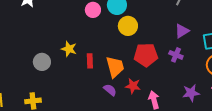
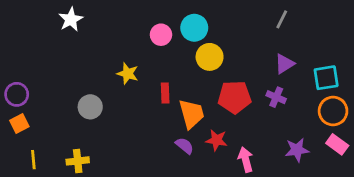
yellow star: (69, 49) -> (128, 74), moved
red rectangle: (90, 61) -> (165, 93), moved

